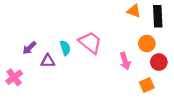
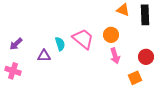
orange circle: (147, 44) -> (111, 35), moved
purple arrow: (29, 48) -> (16, 44), moved
pink cross: (14, 77) -> (13, 71), turned -35

